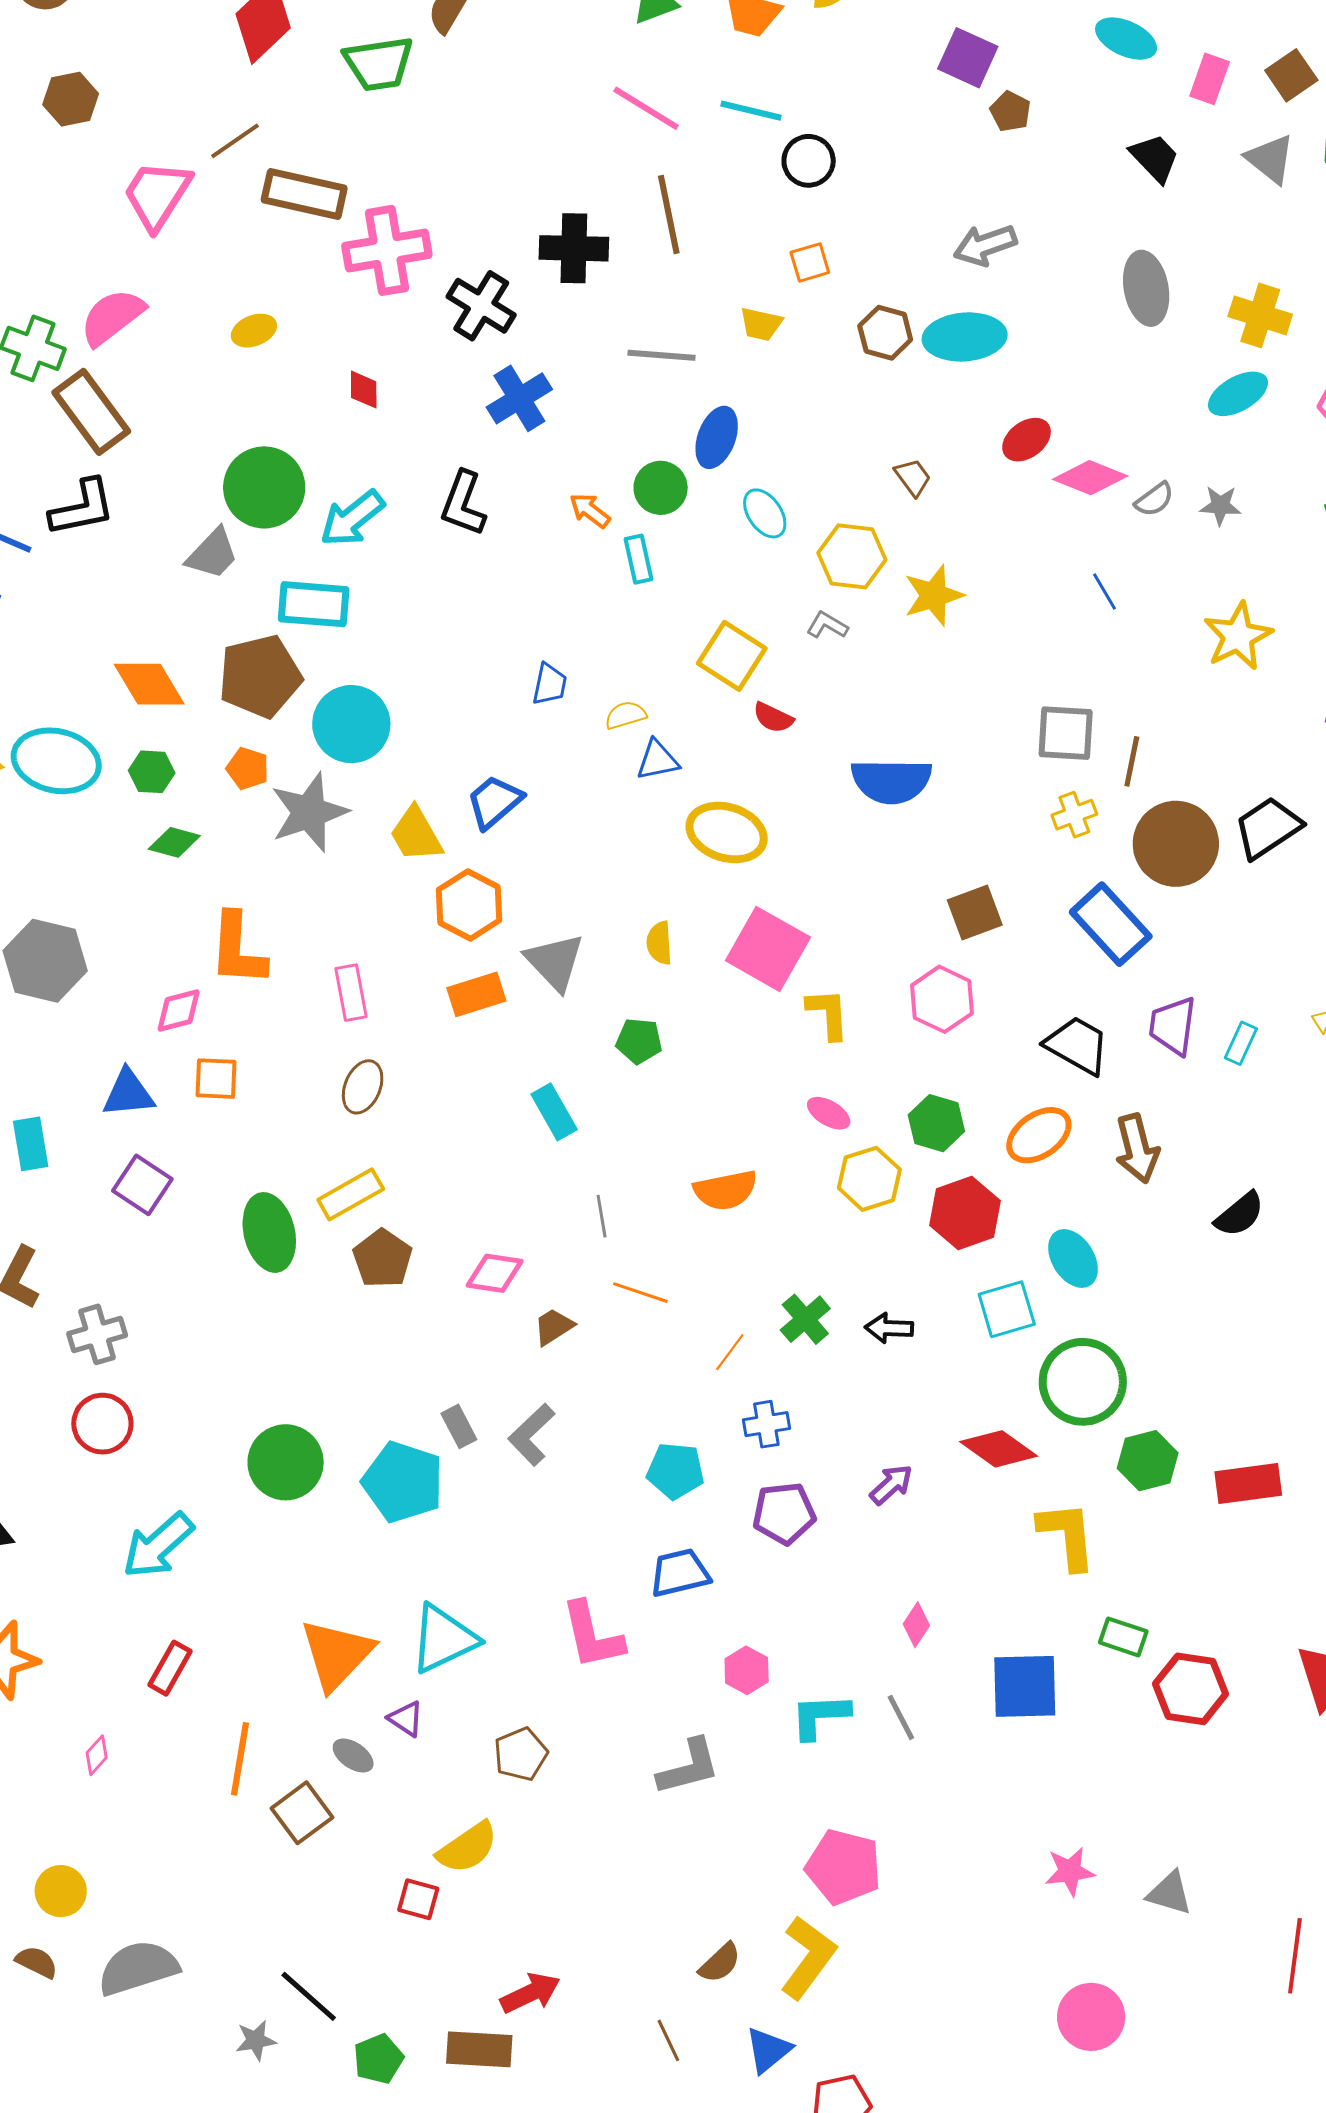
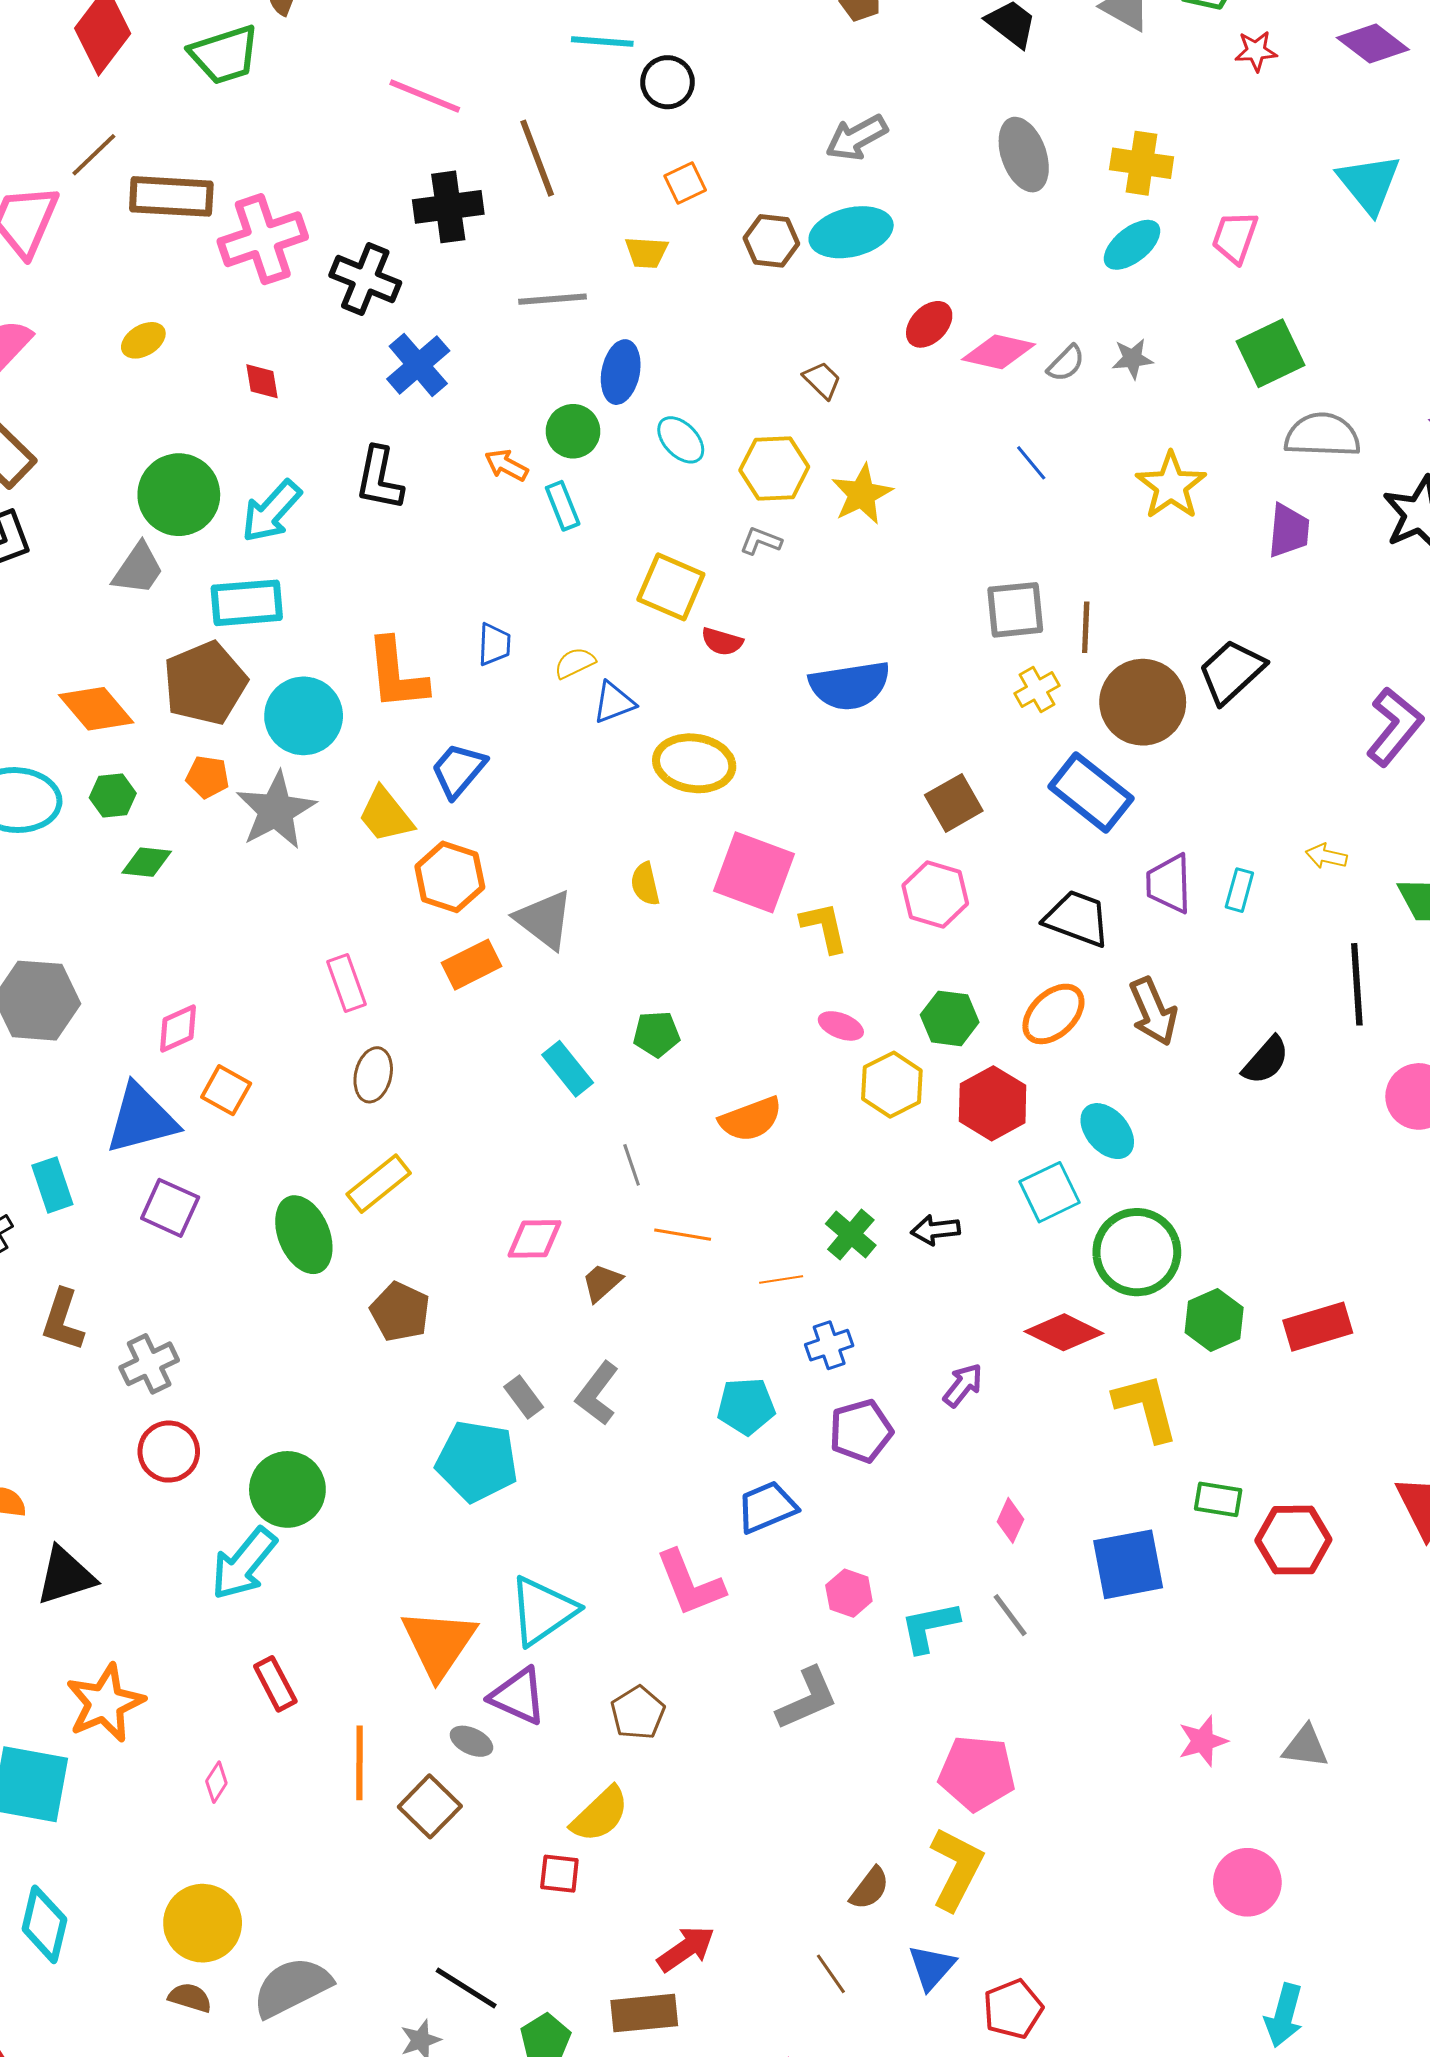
pink line: (646, 108) -> (425, 96), moved
orange L-shape: (238, 949) -> (396, 674), moved
green pentagon: (639, 1041) -> (656, 1034), moved
orange square: (216, 1079) -> (226, 1090), turned 36
blue triangle: (128, 1093) -> (141, 1119), size x1.4
brown pentagon: (383, 1259) -> (400, 1312), moved
orange line: (730, 1352) -> (781, 1279), turned 54
green circle: (286, 1462) -> (287, 1489), moved
red rectangle: (170, 1668) -> (275, 1684), turned -48
purple triangle: (406, 1719) -> (518, 1696), size x1.6
yellow circle: (61, 1891) -> (203, 1923), size x1.5

